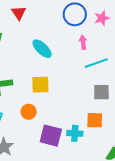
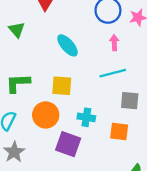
cyan line: (96, 63) -> (113, 73), moved
orange circle: (29, 112) -> (46, 115), size x1.5
cyan cross: (75, 133) -> (86, 117), moved

